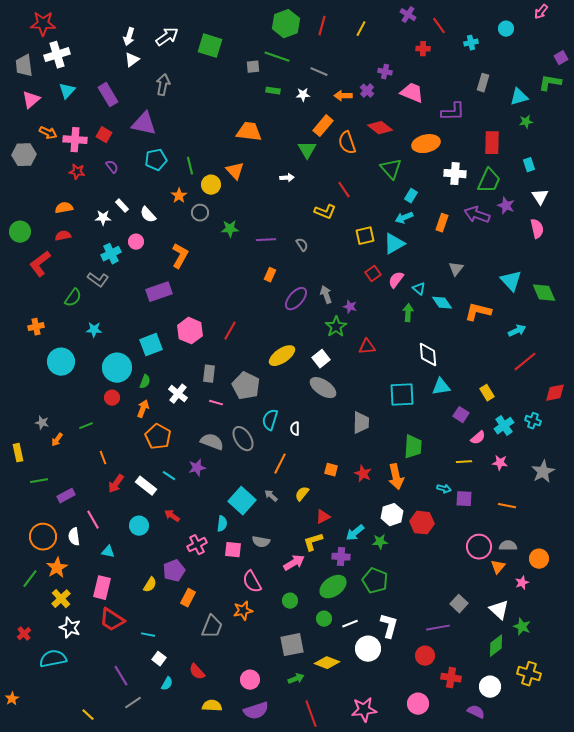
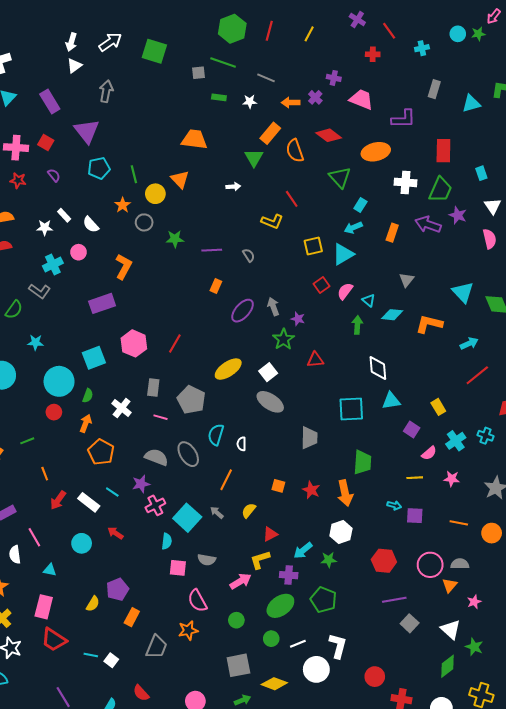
green star: (526, 122) -> (478, 34), moved
purple triangle: (144, 124) -> (87, 131), turned 40
cyan diamond: (442, 303) -> (392, 315), turned -50
red hexagon: (422, 523) -> (384, 561), moved
pink cross: (197, 545) -> (155, 505), moved
orange circle: (539, 559) -> (492, 533), moved
purple line: (438, 628) -> (394, 600), moved
white square: (159, 659) -> (111, 660), moved

